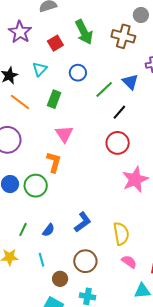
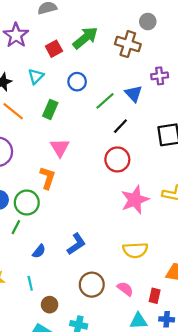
green arrow: (84, 32) -> (85, 38), turned -105
green line: (23, 229) -> (16, 227), moved
yellow semicircle: (121, 234) -> (135, 250), moved, turned 95
brown circle: (85, 261) -> (92, 285), moved

